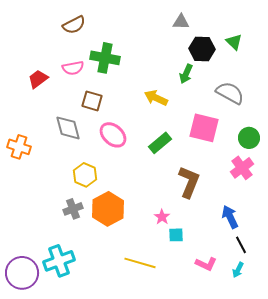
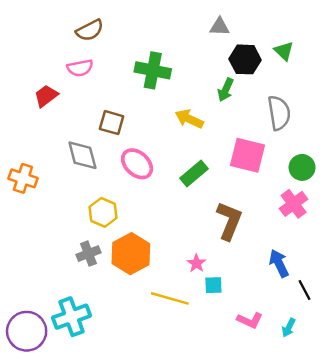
green cross: (105, 58) -> (153, 70), moved
pink semicircle: (73, 68) -> (80, 68), moved
gray semicircle: (230, 93) -> (279, 113), turned 52
black line: (241, 245) -> (304, 290), moved
yellow line: (140, 263) -> (170, 298), moved

